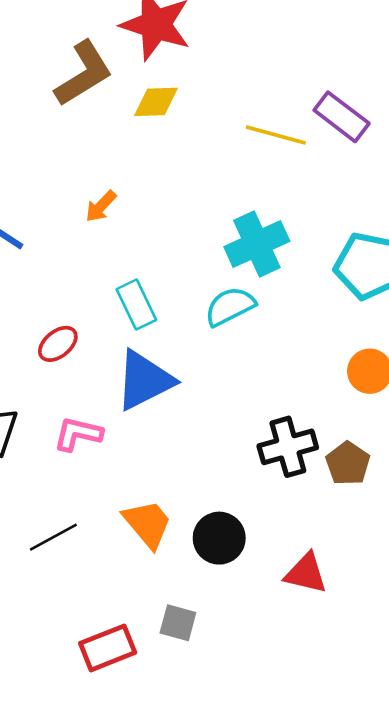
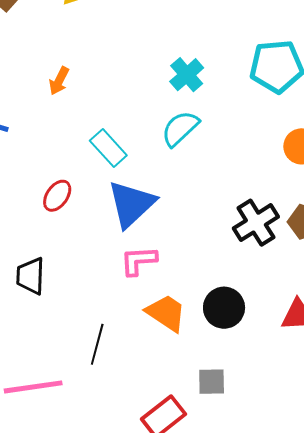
cyan cross: (257, 244) -> (187, 75), size x0.7
pink L-shape: (78, 434) -> (138, 261), moved
black line: (53, 537) -> (97, 344), turned -30

